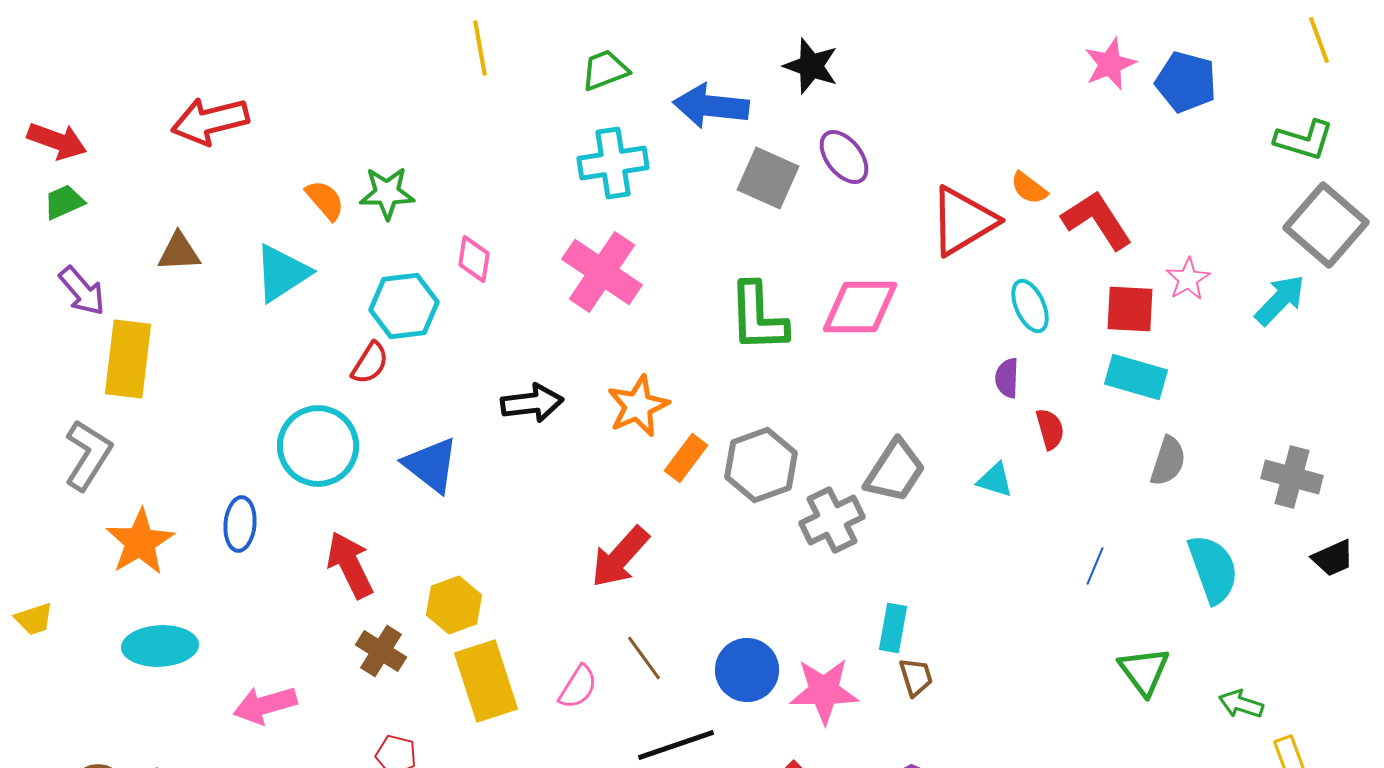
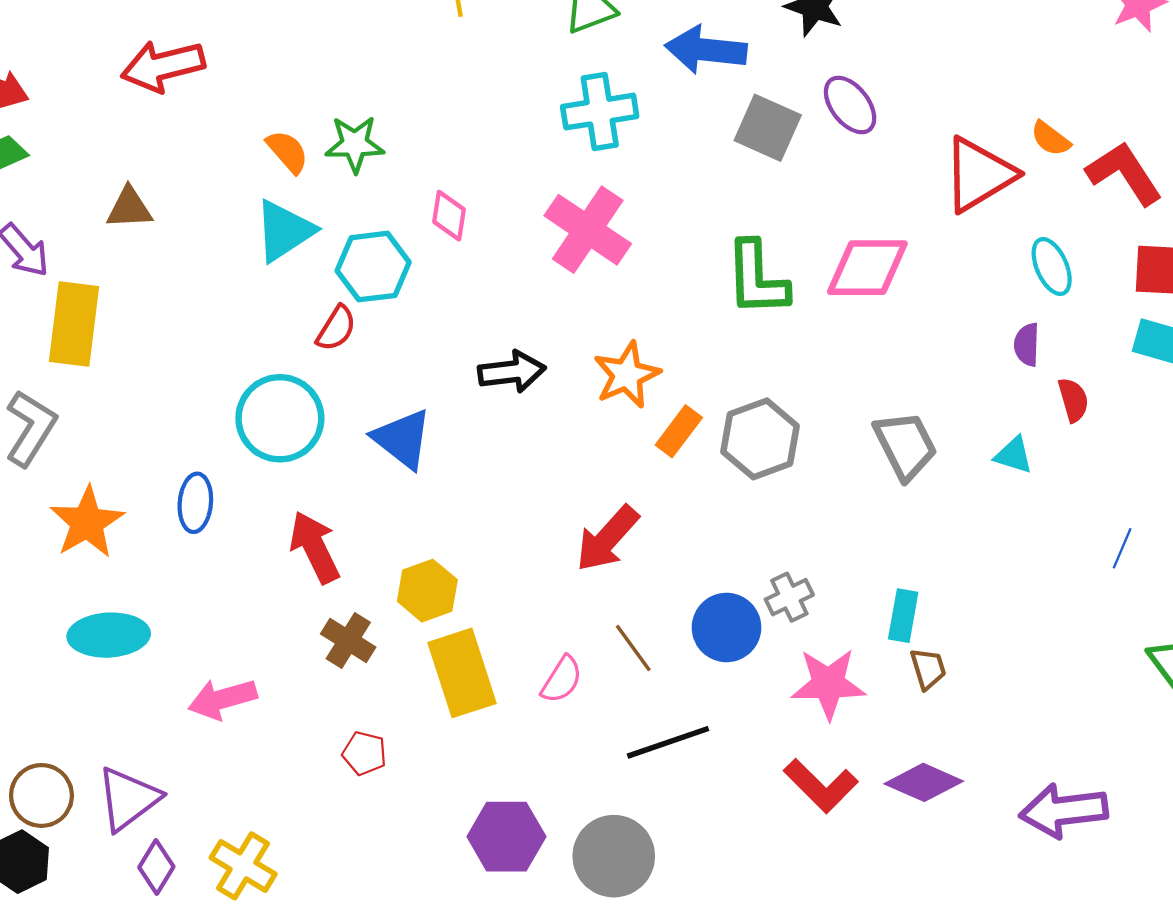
cyan triangle: (282, 273) -> (284, 231), moved
gray trapezoid: (895, 471) -> (905, 445), turned -60
gray cross: (832, 520) -> (789, 597), moved, size x0.7
blue circle: (747, 670) -> (726, 627), moved

